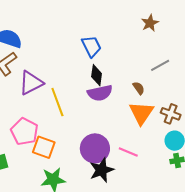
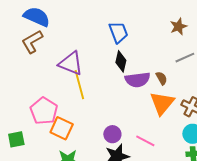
brown star: (150, 23) -> (179, 26), moved
purple triangle: (31, 83) -> (71, 63), moved, turned 44
purple semicircle: (100, 93) -> (137, 80), moved
purple circle: (95, 148) -> (112, 134), size x0.6

